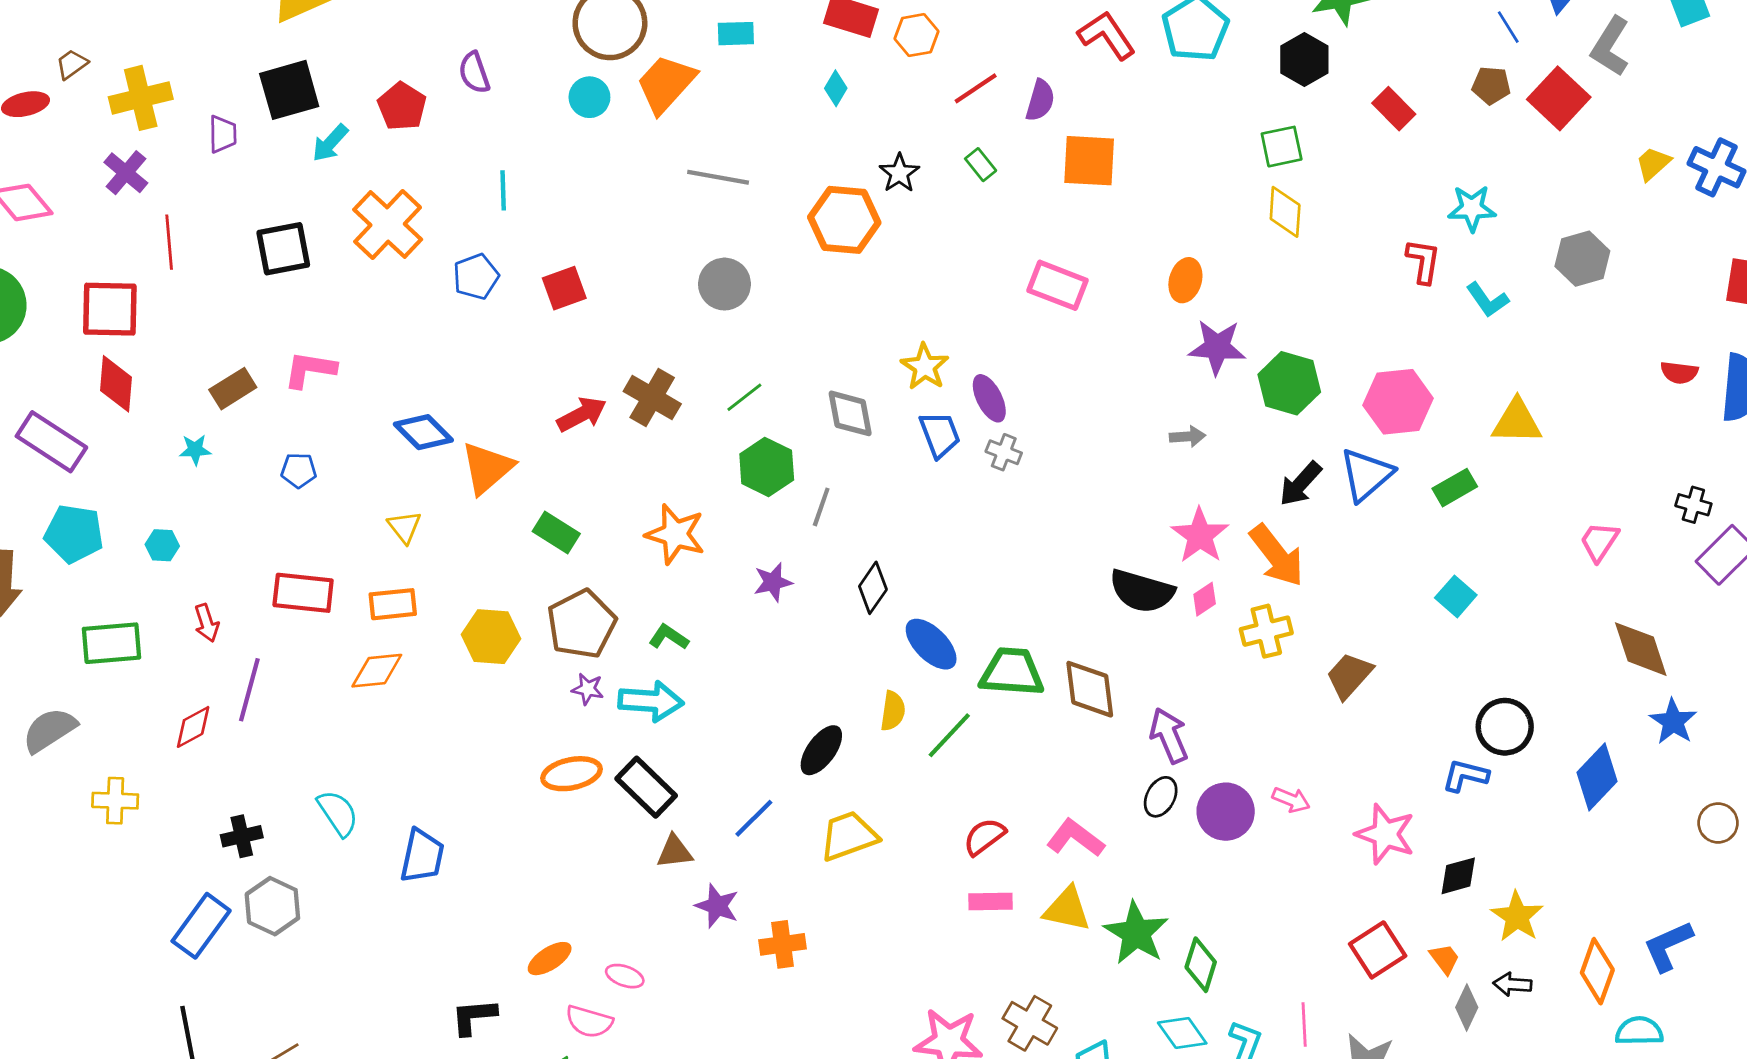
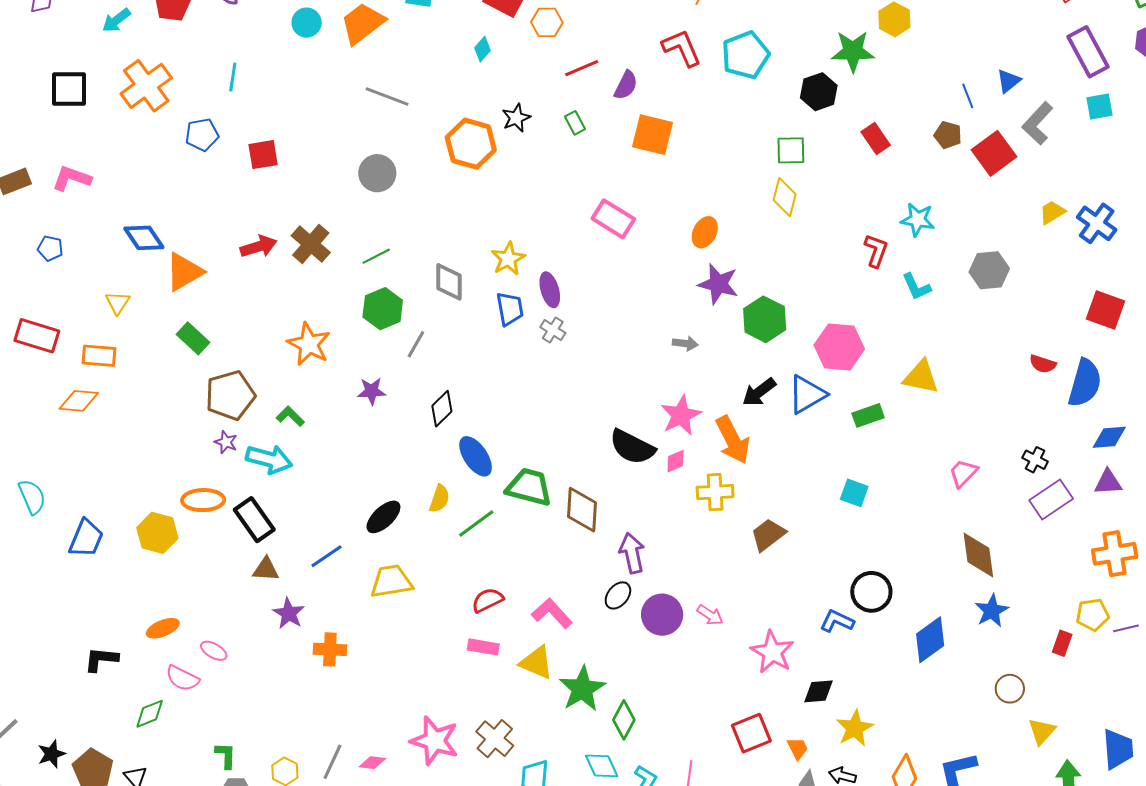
green rectangle: (556, 533) -> (193, 338), moved
cyan square: (1456, 596) -> (854, 493), turned -32
yellow hexagon: (491, 637) -> (157, 533), moved

